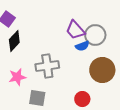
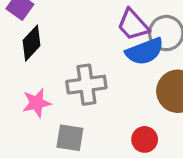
blue semicircle: (82, 46) -> (145, 51), size x1.6

